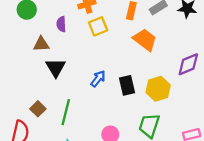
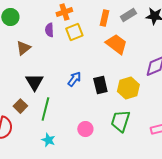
purple semicircle: (61, 24) -> (49, 30), moved
brown triangle: (41, 44) -> (23, 48), turned -35
black triangle: (56, 68) -> (34, 82), moved

